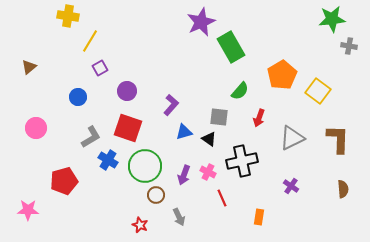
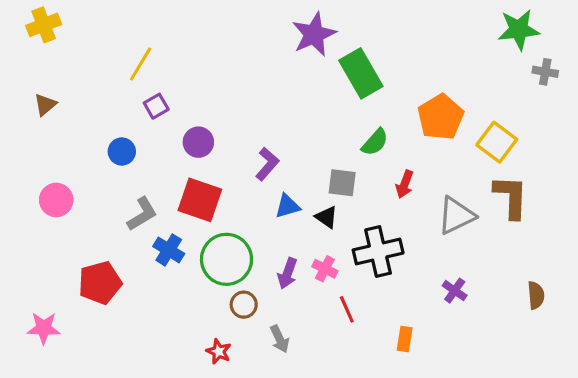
yellow cross: (68, 16) -> (44, 25), moved, turned -30
brown L-shape: (338, 139) -> (511, 197), moved

